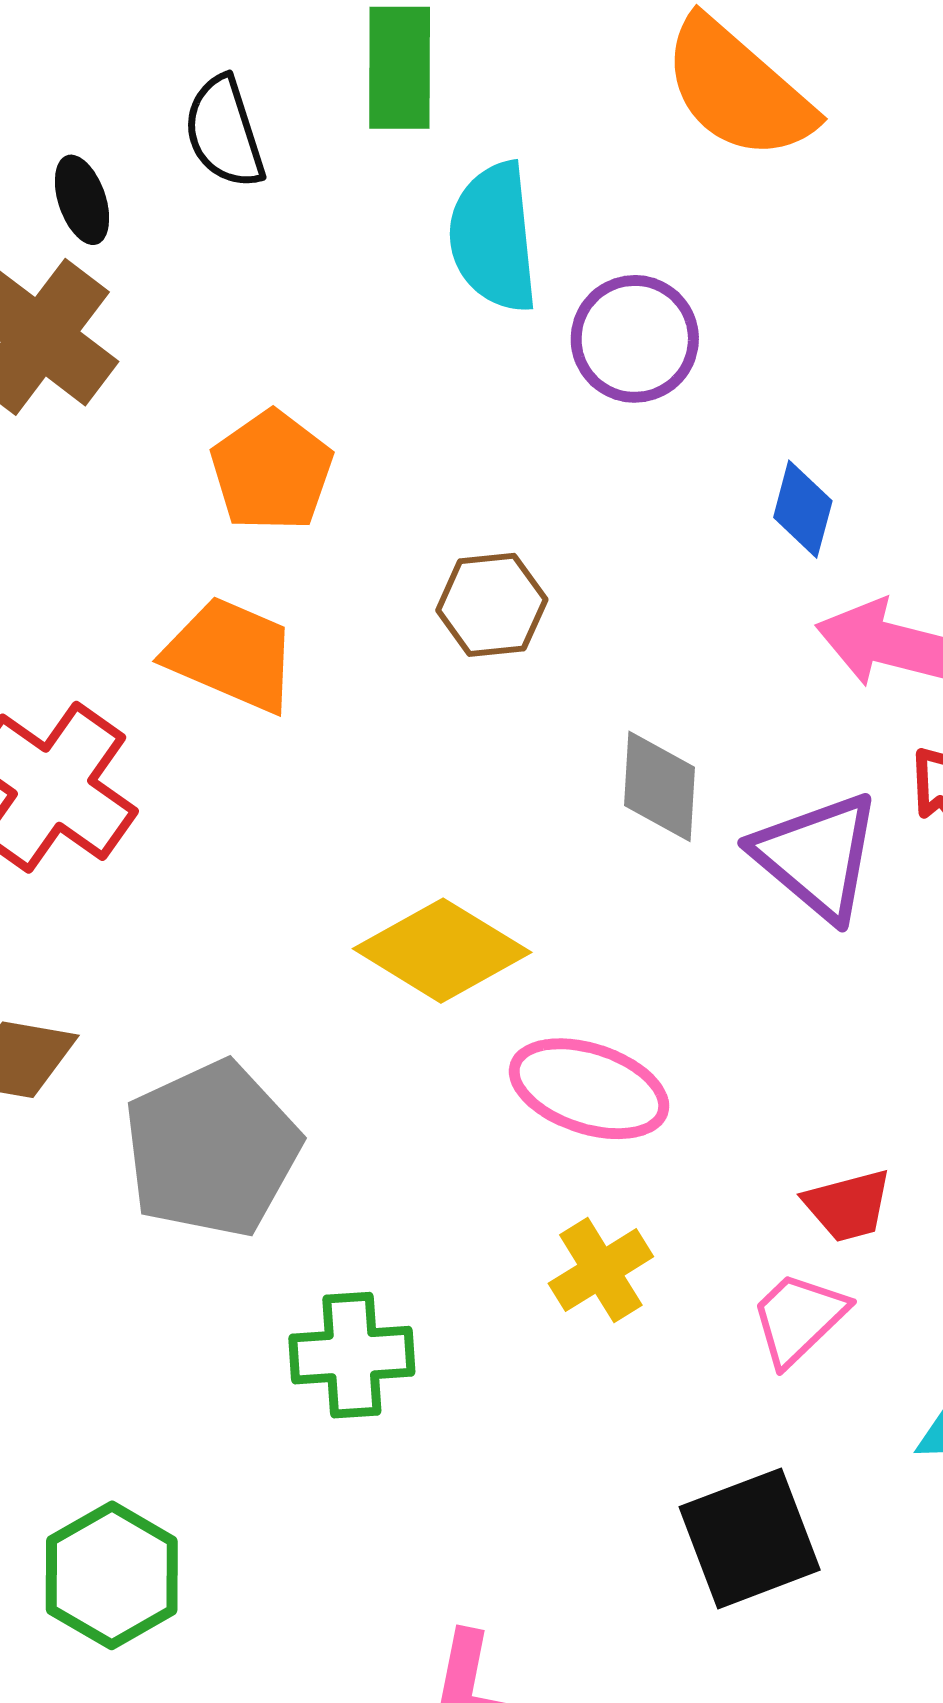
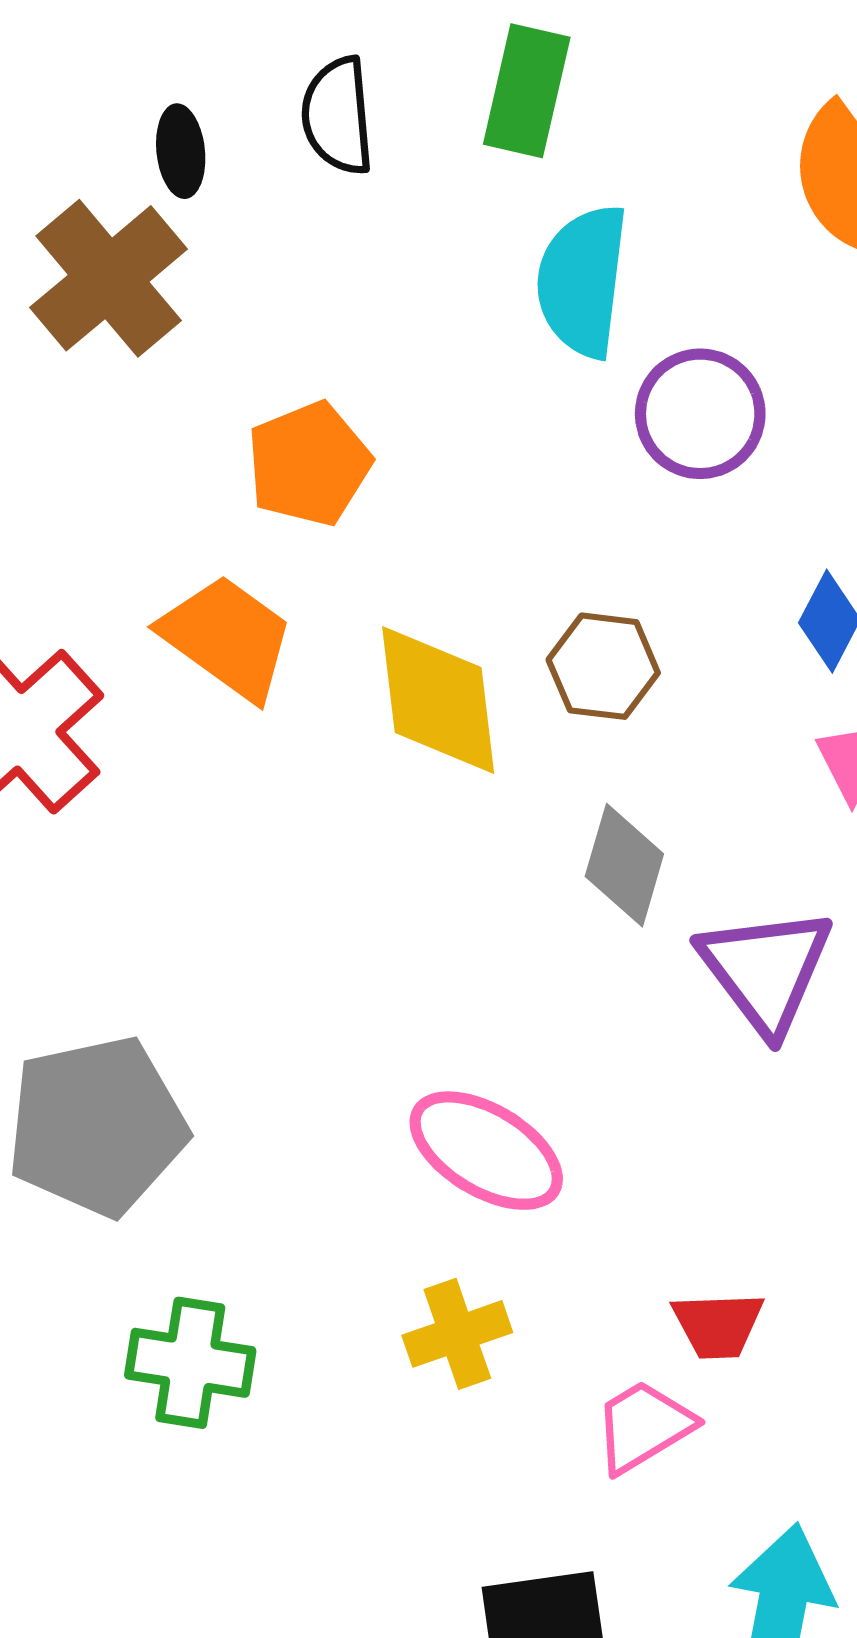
brown hexagon: (492, 605) -> (603, 666), moved
yellow diamond: (442, 951) -> (438, 700), moved, turned 39

